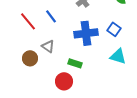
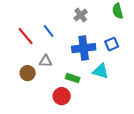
blue square: (114, 29) -> (112, 44), turned 32
gray triangle: (48, 46) -> (46, 61), turned -32
cyan triangle: (118, 56) -> (101, 71), moved

